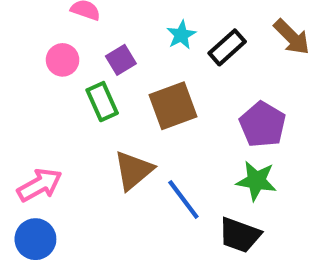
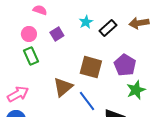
brown arrow: (292, 37) -> (139, 23), turned 126
green rectangle: (102, 102) -> (31, 56), moved
brown square: (173, 106) -> (91, 67), moved, turned 35
green star: (256, 181) -> (136, 90), moved, turned -30

